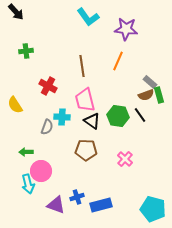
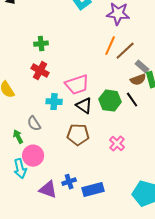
green cross: (26, 51) -> (41, 44), moved
brown line: (82, 66) -> (125, 51), moved, turned 55
pink trapezoid: (85, 100) -> (77, 85), turned -95
gray semicircle: (47, 127) -> (34, 124), moved, turned 126
green arrow: (26, 152) -> (18, 137), turned 64

